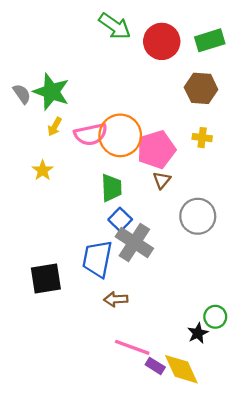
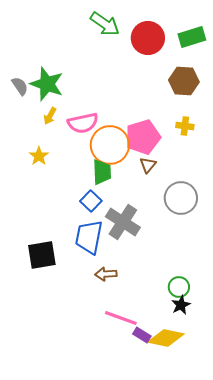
orange circle: (120, 135) -> (110, 145), moved
blue square: (120, 220) -> (91, 201), moved
green circle: (215, 317) -> (179, 287), moved
yellow diamond: (181, 369) -> (166, 338), turned -54

